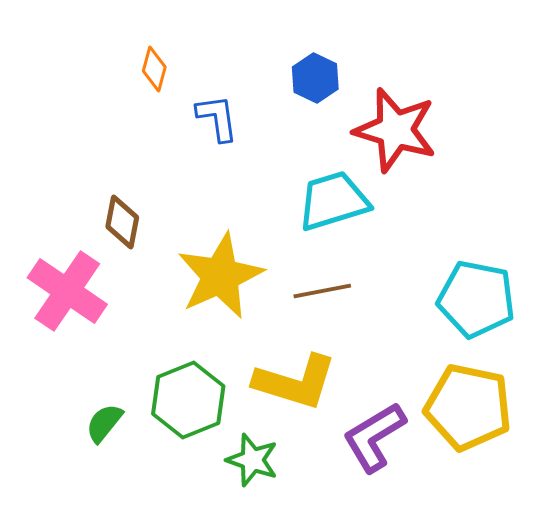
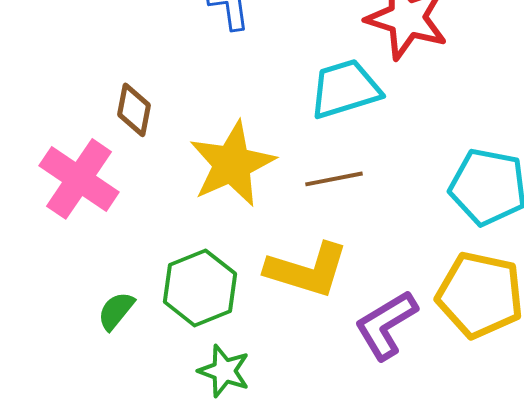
green star: (252, 460) -> (224, 371), moved

